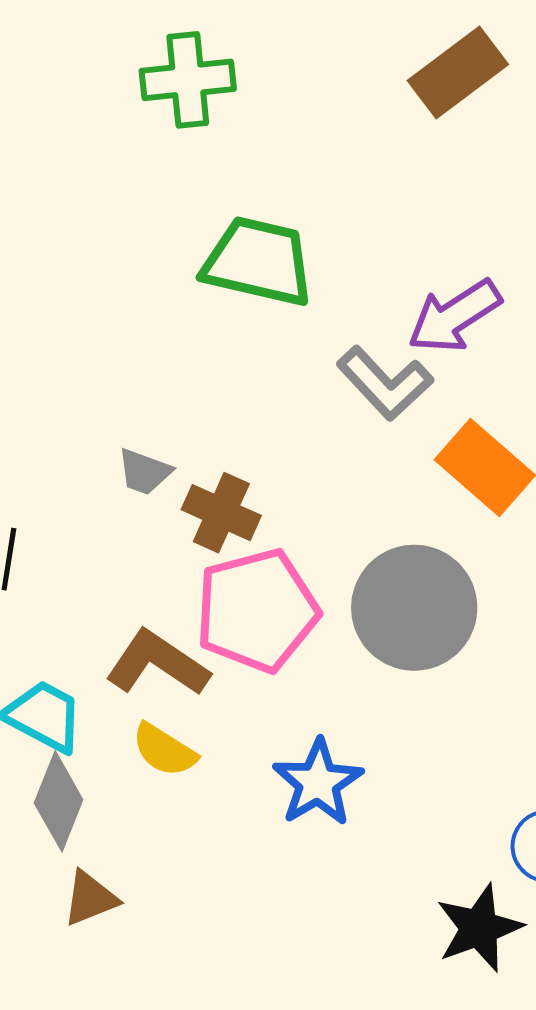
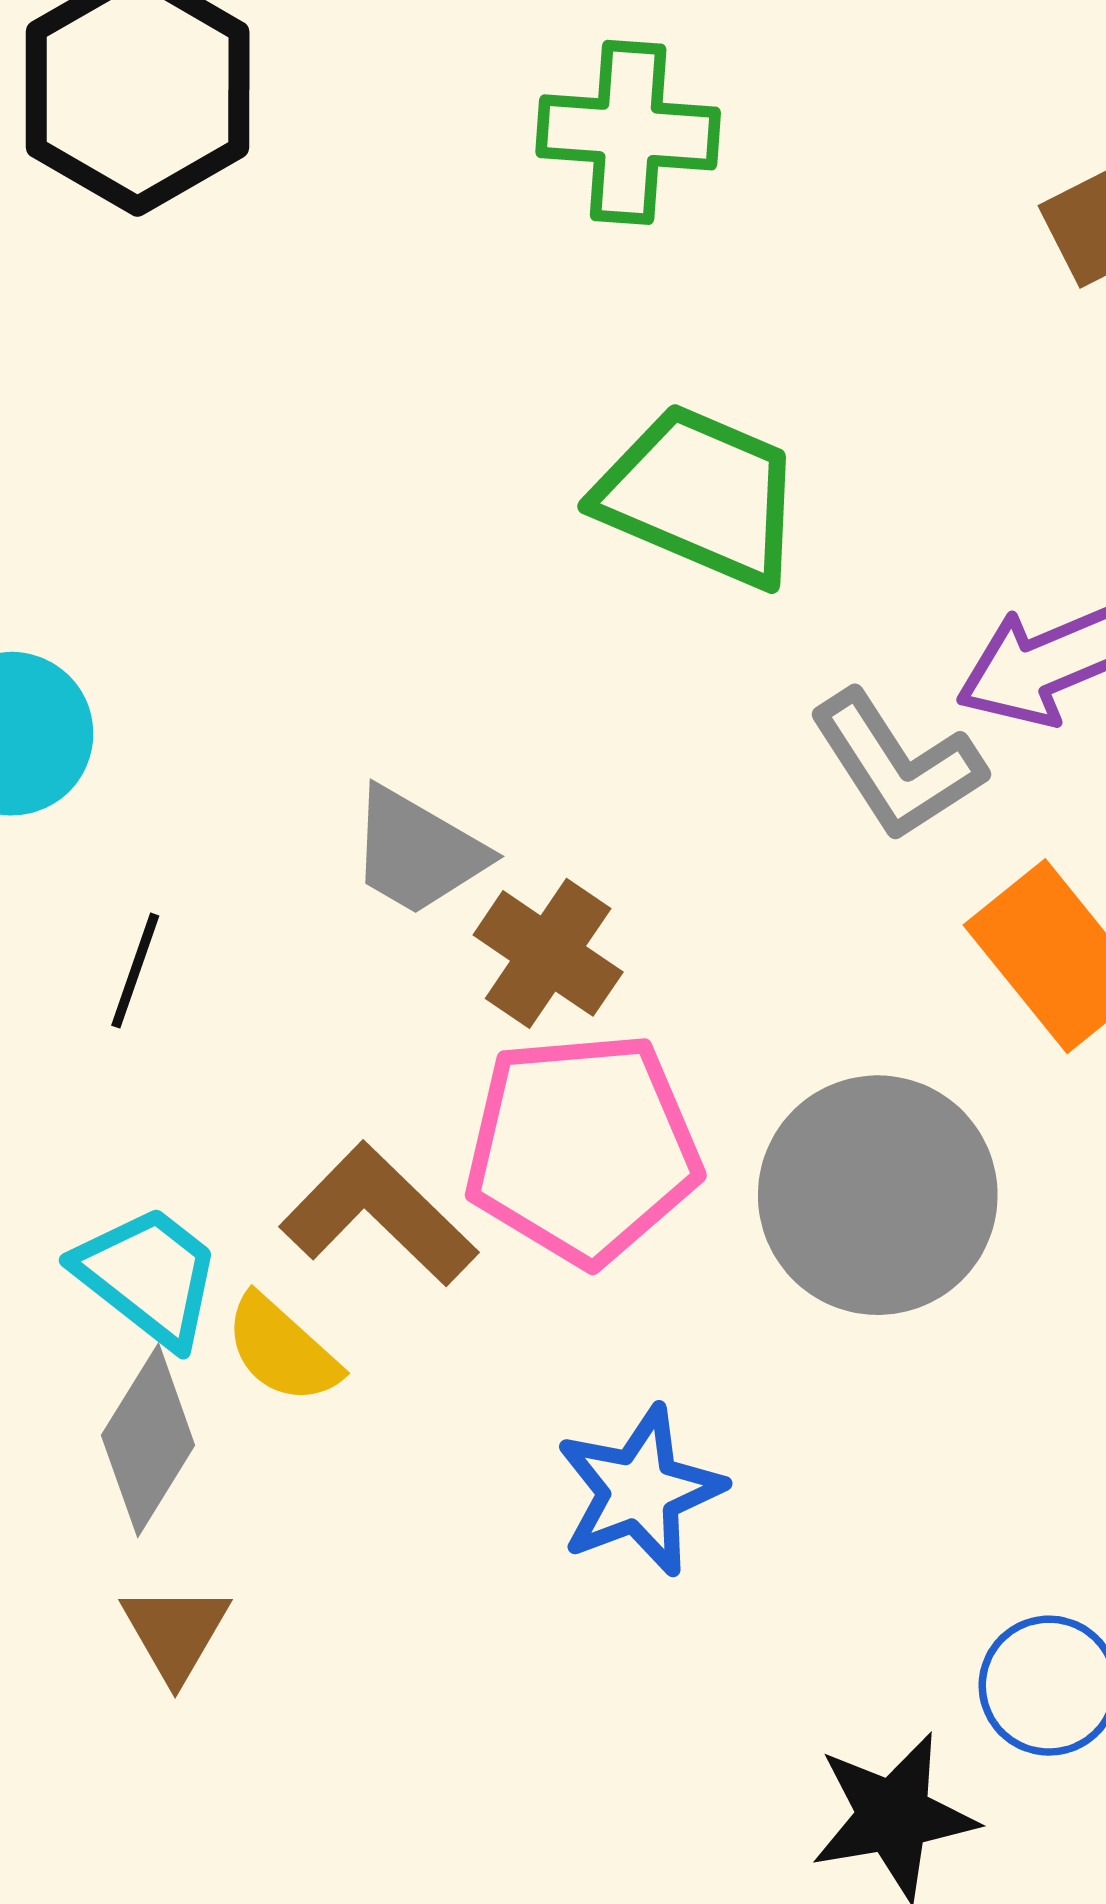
gray trapezoid: (144, 472) -> (417, 852), size x1.4
yellow semicircle: (164, 750) -> (282, 1349), moved
brown triangle: (90, 898) -> (175, 1632), turned -48

